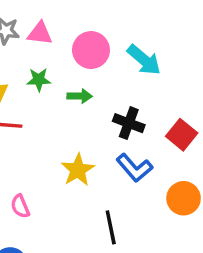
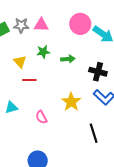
pink circle: (91, 50) -> (80, 24), moved
pink semicircle: (20, 206) -> (41, 117), moved

